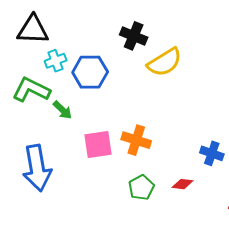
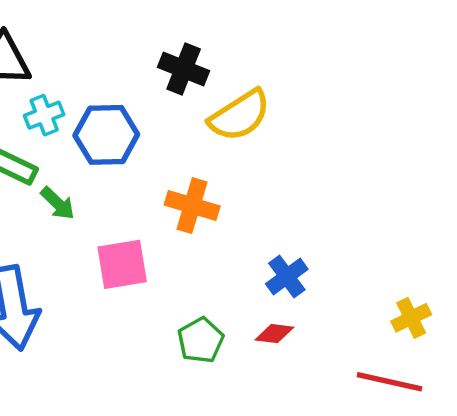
orange cross: (136, 140) -> (192, 206), moved
blue cross: (212, 153) -> (287, 276), moved, turned 35

